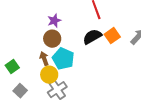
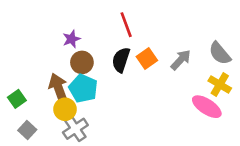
black semicircle: (92, 37) -> (121, 60), turned -42
brown circle: (52, 39) -> (82, 62), moved
brown arrow: (44, 59) -> (59, 88), size x1.6

